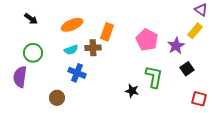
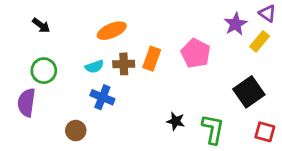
orange ellipse: (72, 25) -> (112, 31), moved
orange rectangle: (107, 32) -> (152, 59), moved
purple star: (176, 46) -> (236, 24), moved
black square: (187, 69) -> (249, 92), size x1.6
green L-shape: (154, 77) -> (213, 129), moved

